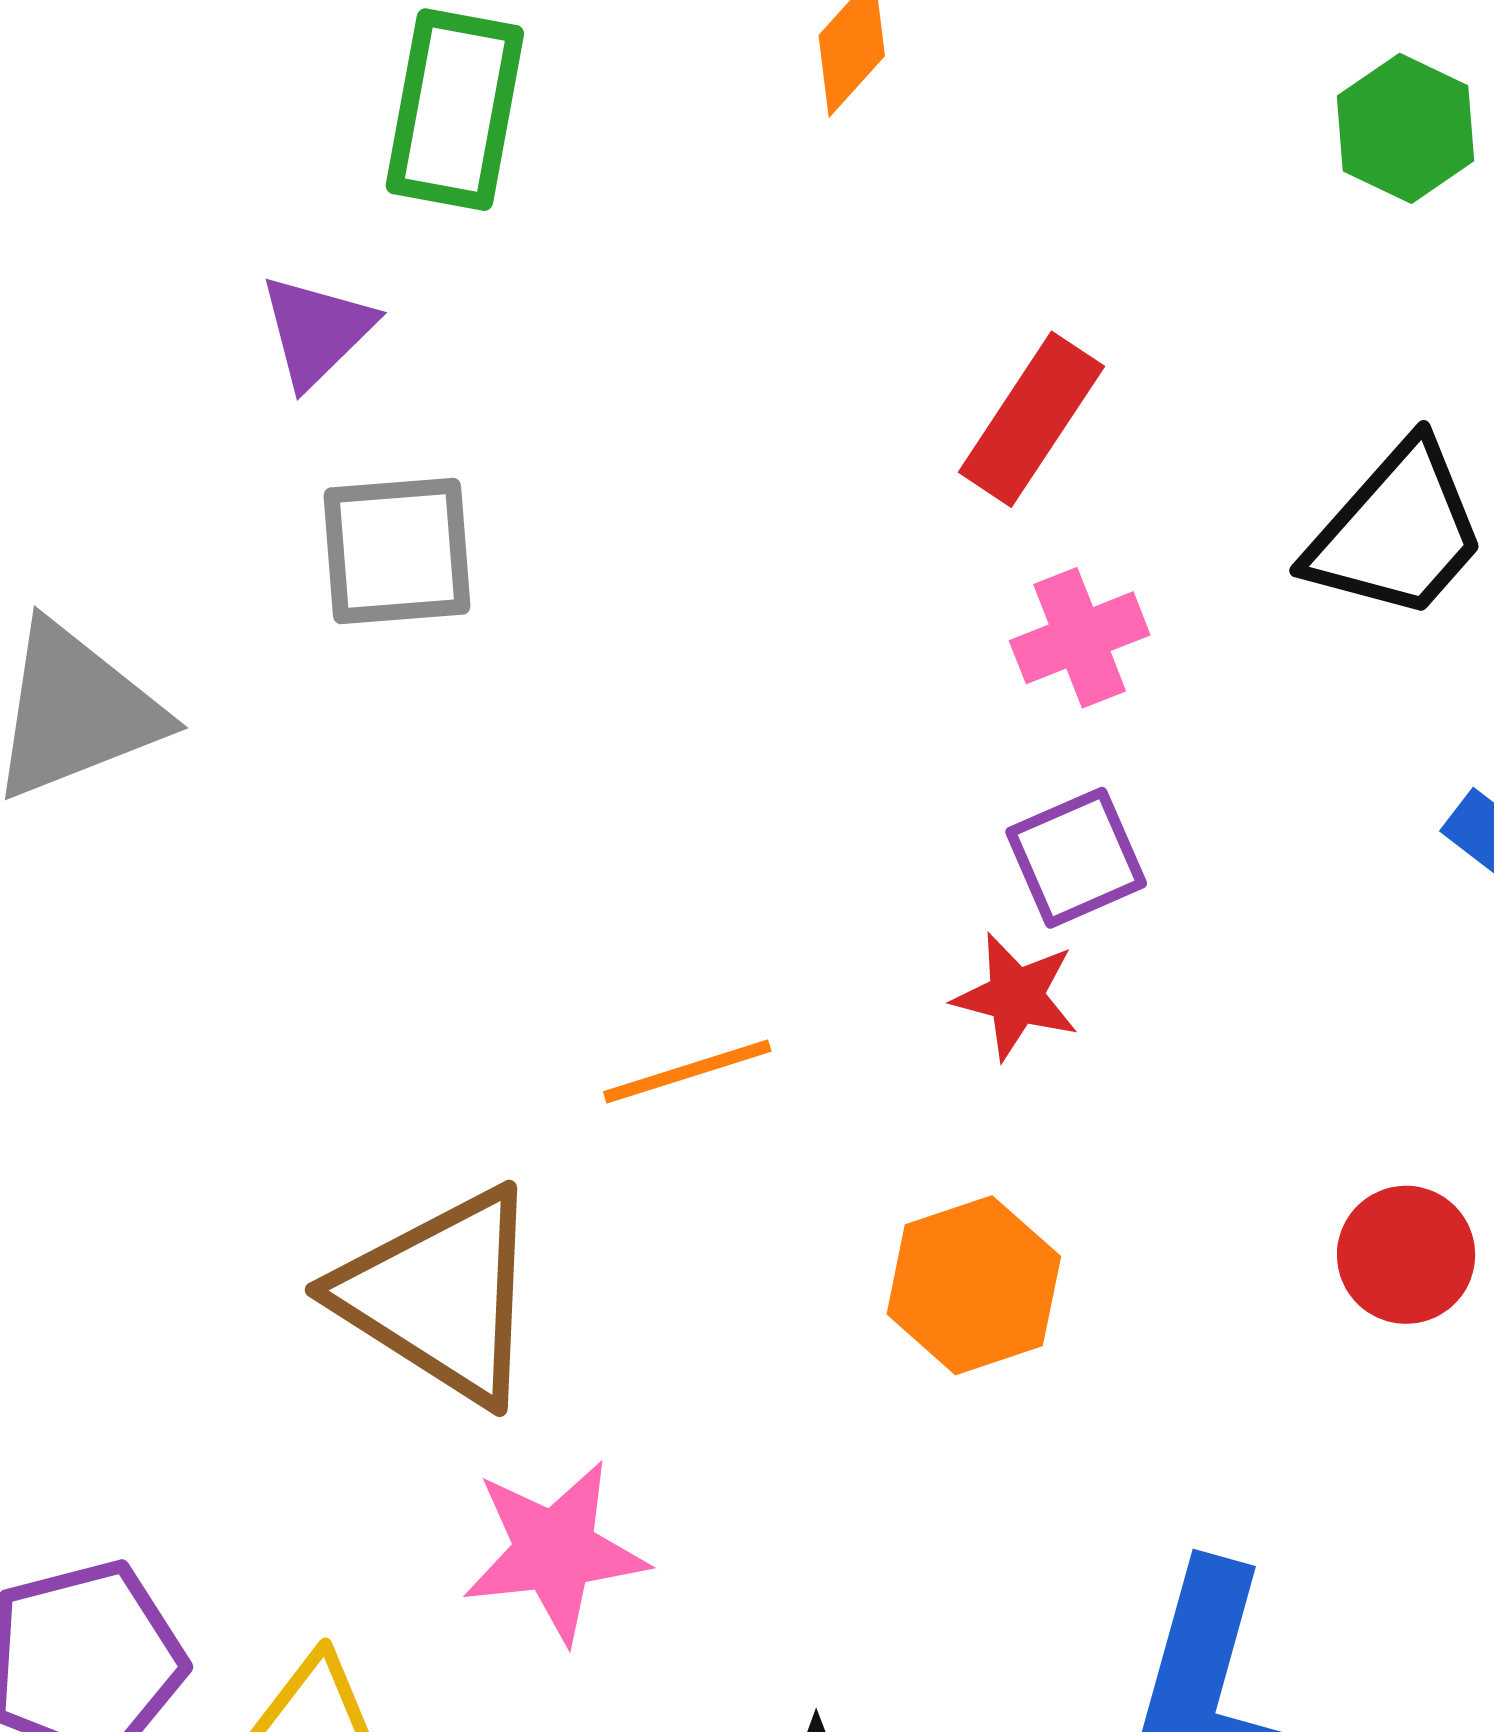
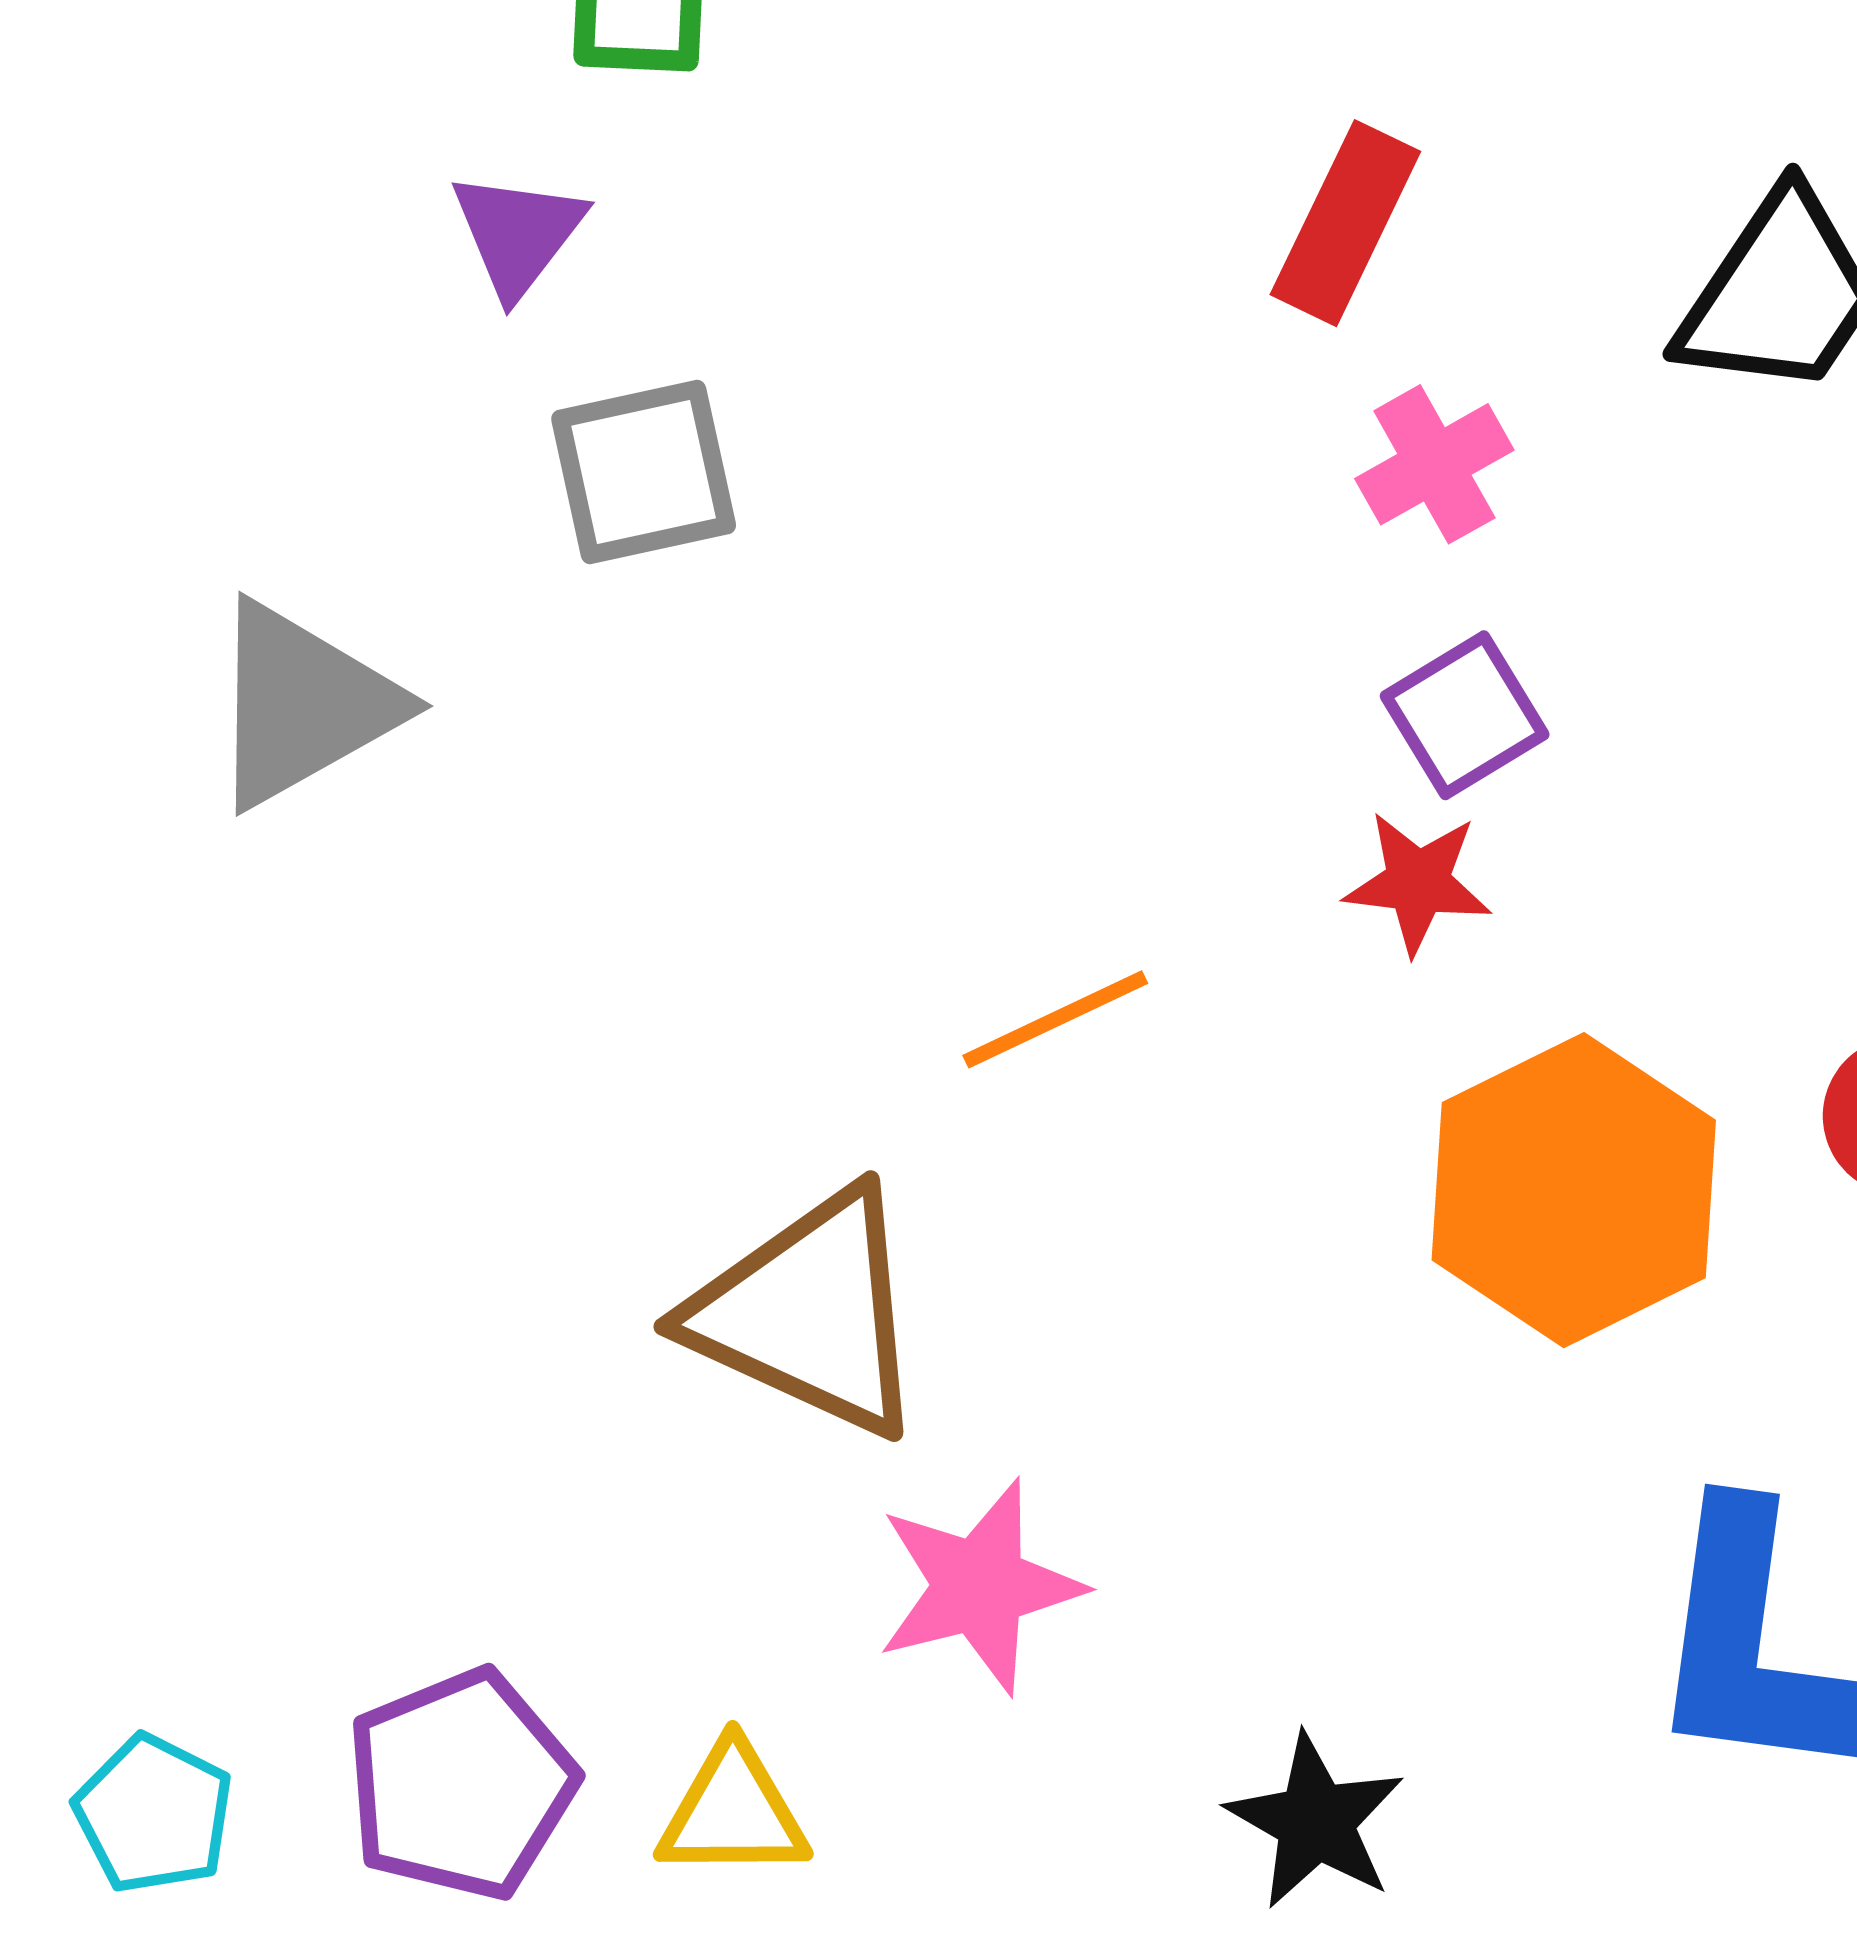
orange hexagon: (974, 1285) -> (1574, 1190), moved, size x1.5

